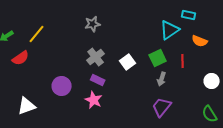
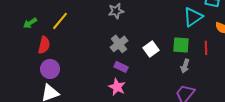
red semicircle: (21, 58) -> (44, 45), turned -42
green square: (158, 58) -> (181, 45), turned 30
purple circle: (62, 86) -> (50, 69), moved

